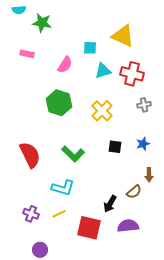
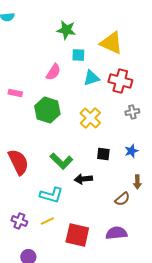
green star: (42, 23) -> (66, 30), moved
pink rectangle: (27, 54) -> (15, 93), moved
black arrow: (110, 204) -> (83, 179), moved, turned 54

